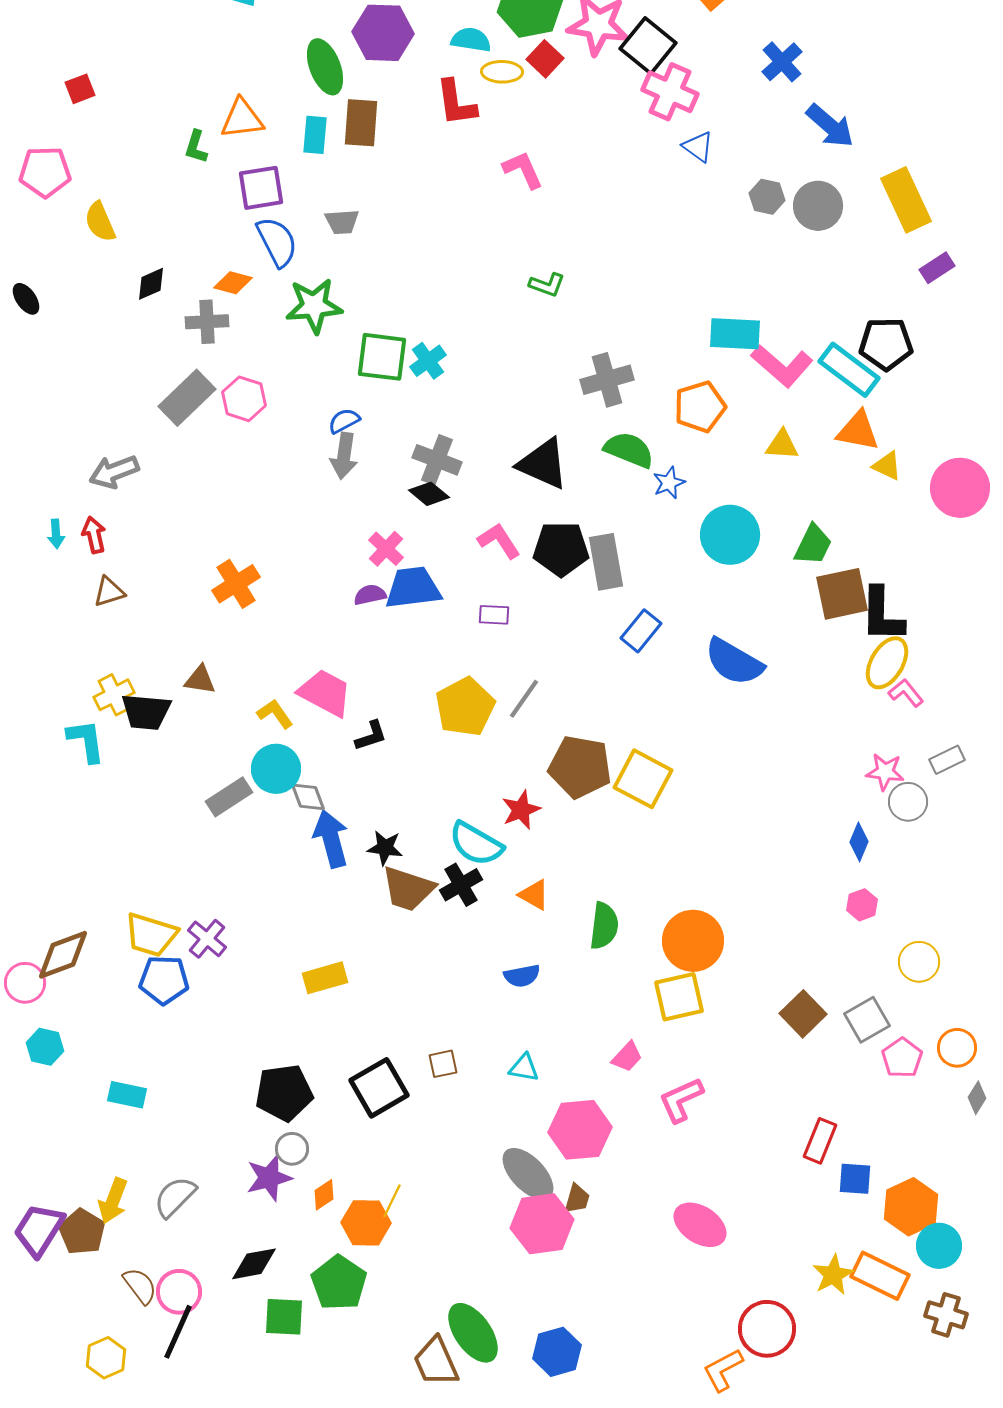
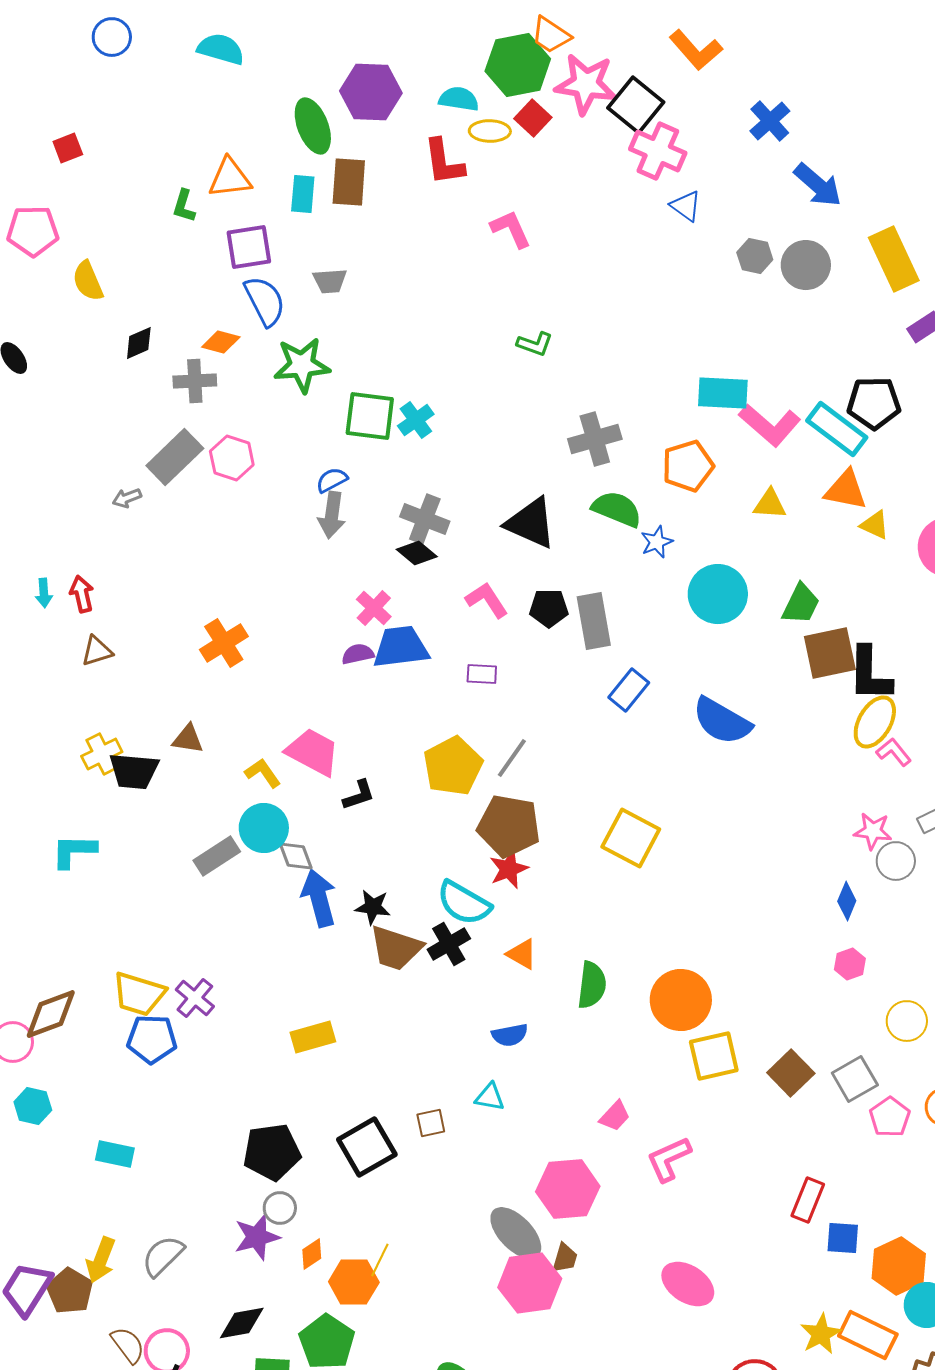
gray arrow: (114, 472) -> (127, 498), moved, size x0.6
black pentagon: (561, 549) -> (549, 608), size x0.7
cyan L-shape: (86, 741) -> (74, 851), moved, turned -81
brown pentagon: (580, 767) -> (509, 826), moved
yellow square: (679, 997) -> (714, 1056), moved
cyan triangle: (524, 1068) -> (490, 1097), moved

